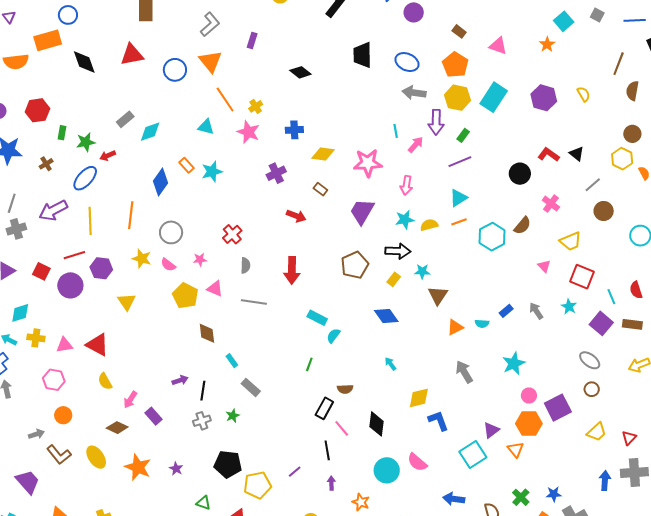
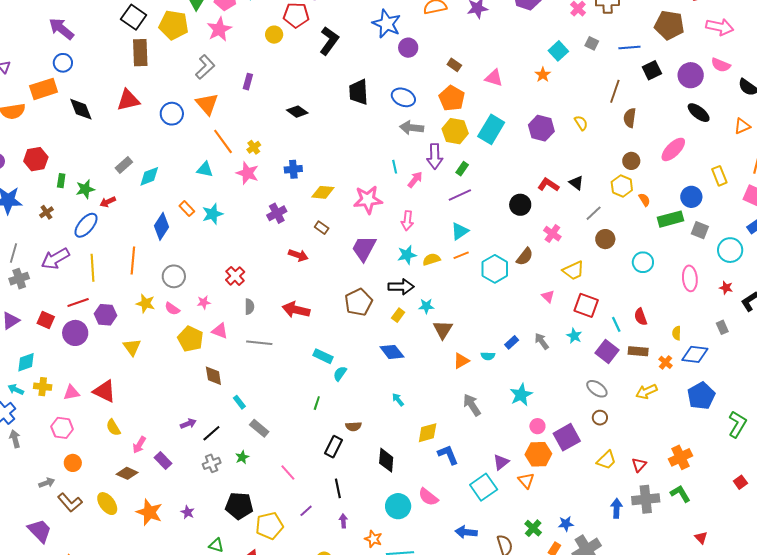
red arrow: (292, 270) -> (296, 310), turned 104
black line: (203, 391) -> (211, 433), turned 42
pink line: (342, 428) -> (288, 472), moved

